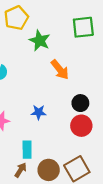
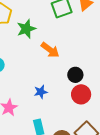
green star: (40, 41) -> (26, 29), turned -30

